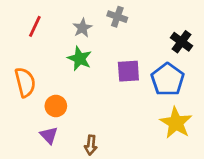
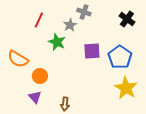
red line: (35, 26) -> (39, 20), moved
gray star: (82, 28) -> (70, 25), moved
black cross: (182, 42) -> (127, 19), moved
orange semicircle: (25, 82) -> (18, 59), turned 135

